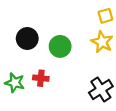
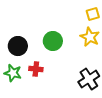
black circle: (27, 38) -> (18, 46), moved

